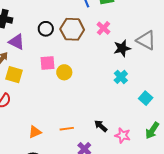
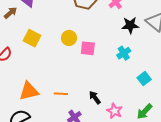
pink square: (47, 63) -> (88, 48), moved
yellow square: (14, 75) -> (32, 38), moved
orange triangle: (35, 132) -> (29, 91), size x1.5

